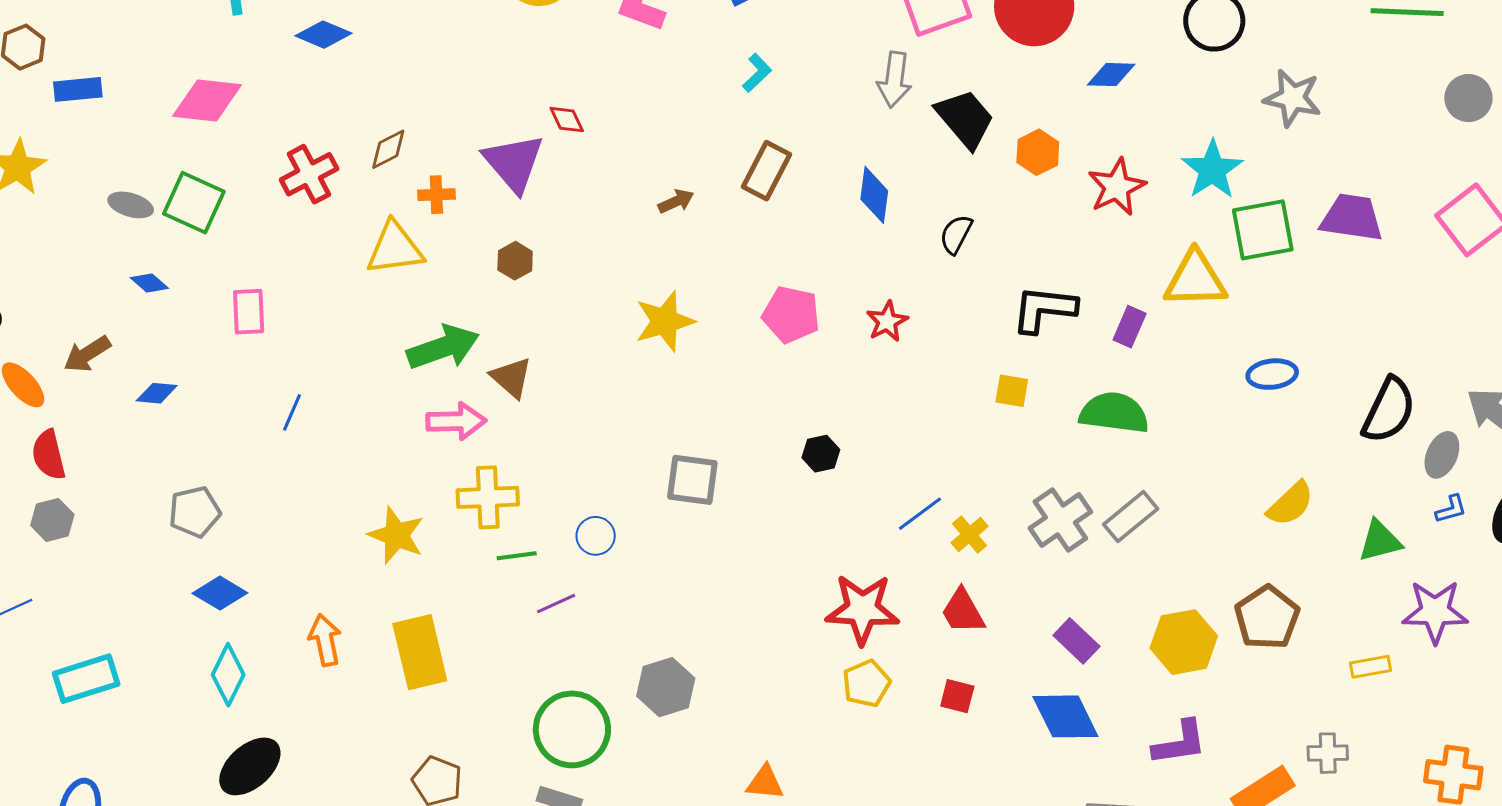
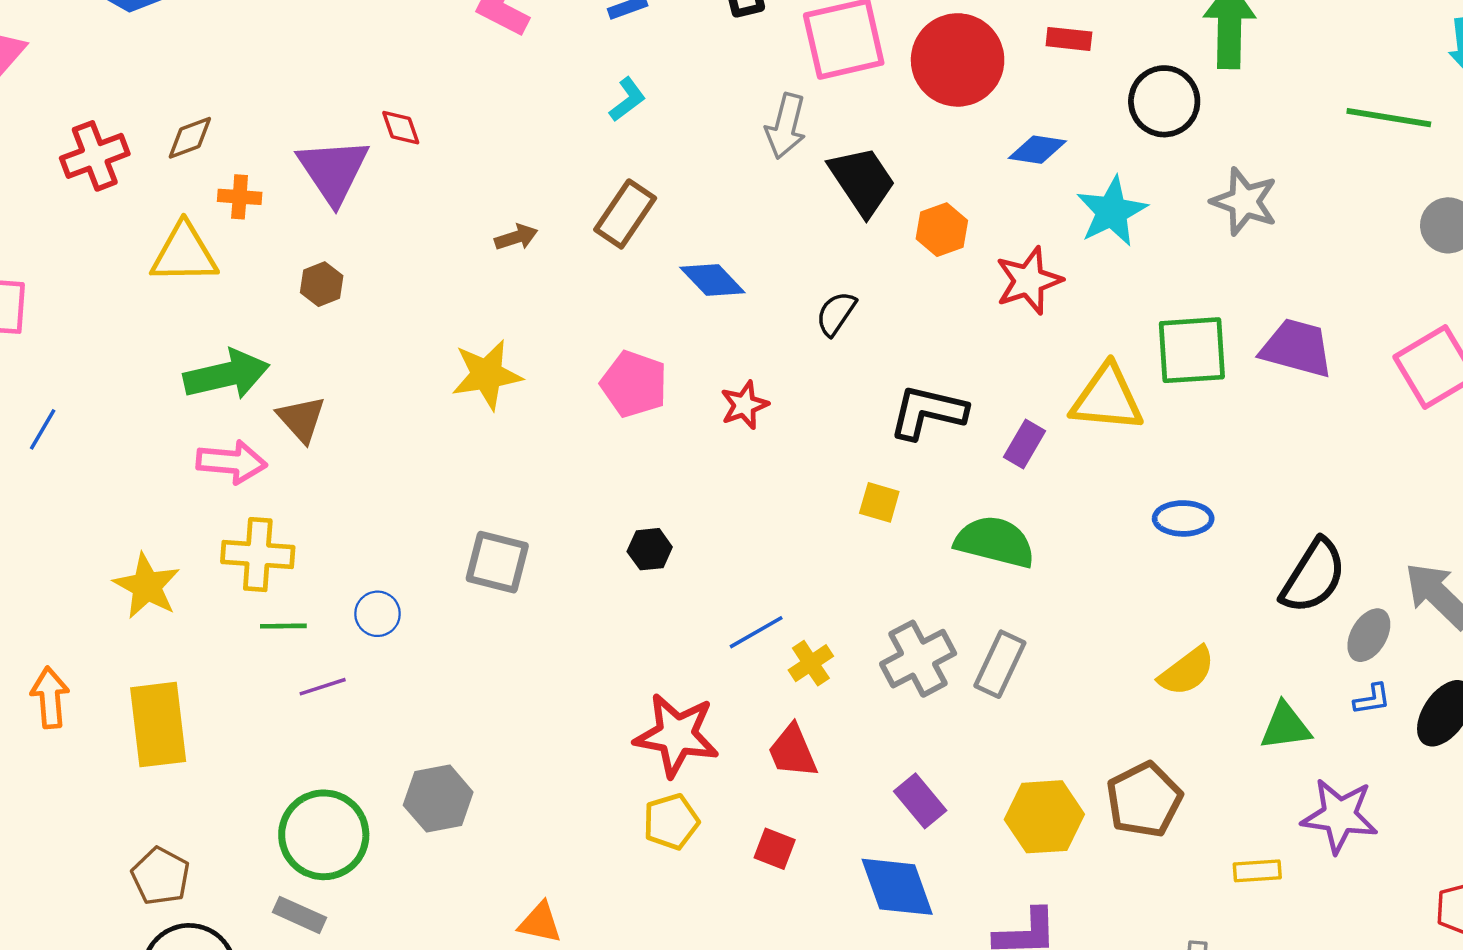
cyan star: (1212, 170) -> (1112, 211), moved
blue diamond: (874, 195) -> (712, 280), moved, turned -58
gray rectangle: (1131, 517) -> (1000, 664), turned -32

